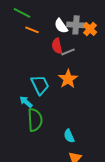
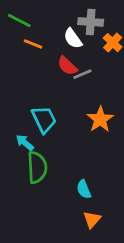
gray cross: (76, 25) -> (91, 22), moved
red semicircle: (57, 46) -> (67, 66), turned -35
orange star: (68, 79) -> (100, 119), moved

